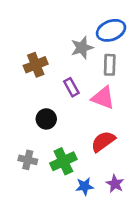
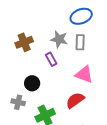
gray star: (82, 48) -> (59, 39), moved, turned 30
pink triangle: (103, 98) -> (84, 74), moved
gray cross: (28, 160) -> (18, 102), moved

